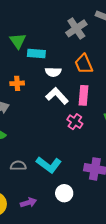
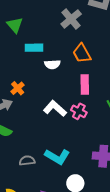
green triangle: (18, 41) -> (15, 25), moved
orange cross: (17, 83) -> (18, 88), moved, turned -32
white L-shape: (57, 96) -> (55, 108), moved

